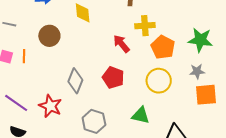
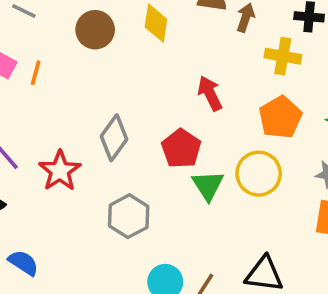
yellow cross: (145, 26) -> (283, 56), moved
brown circle: (49, 36) -> (95, 30), moved
green triangle: (141, 115) -> (208, 185), moved, turned 30

